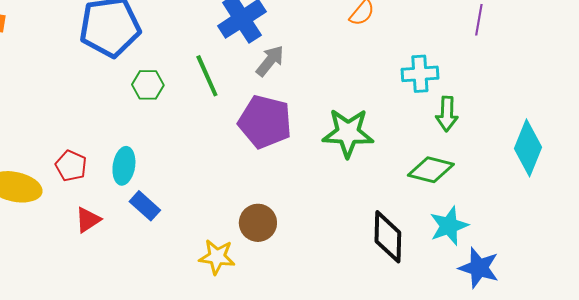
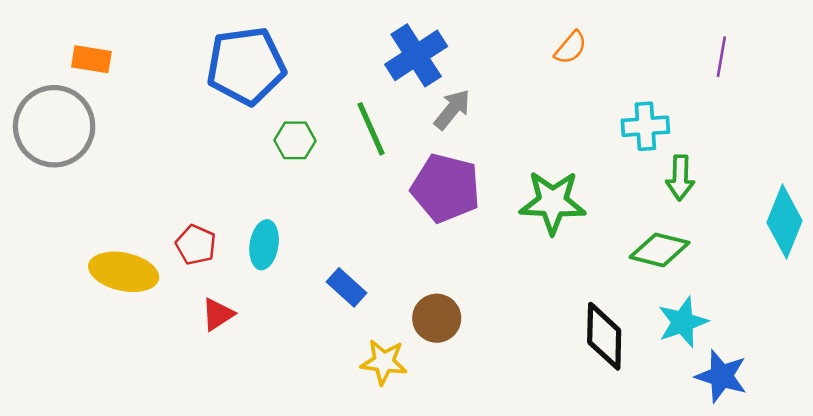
blue rectangle: (145, 206) -> (347, 287), moved

